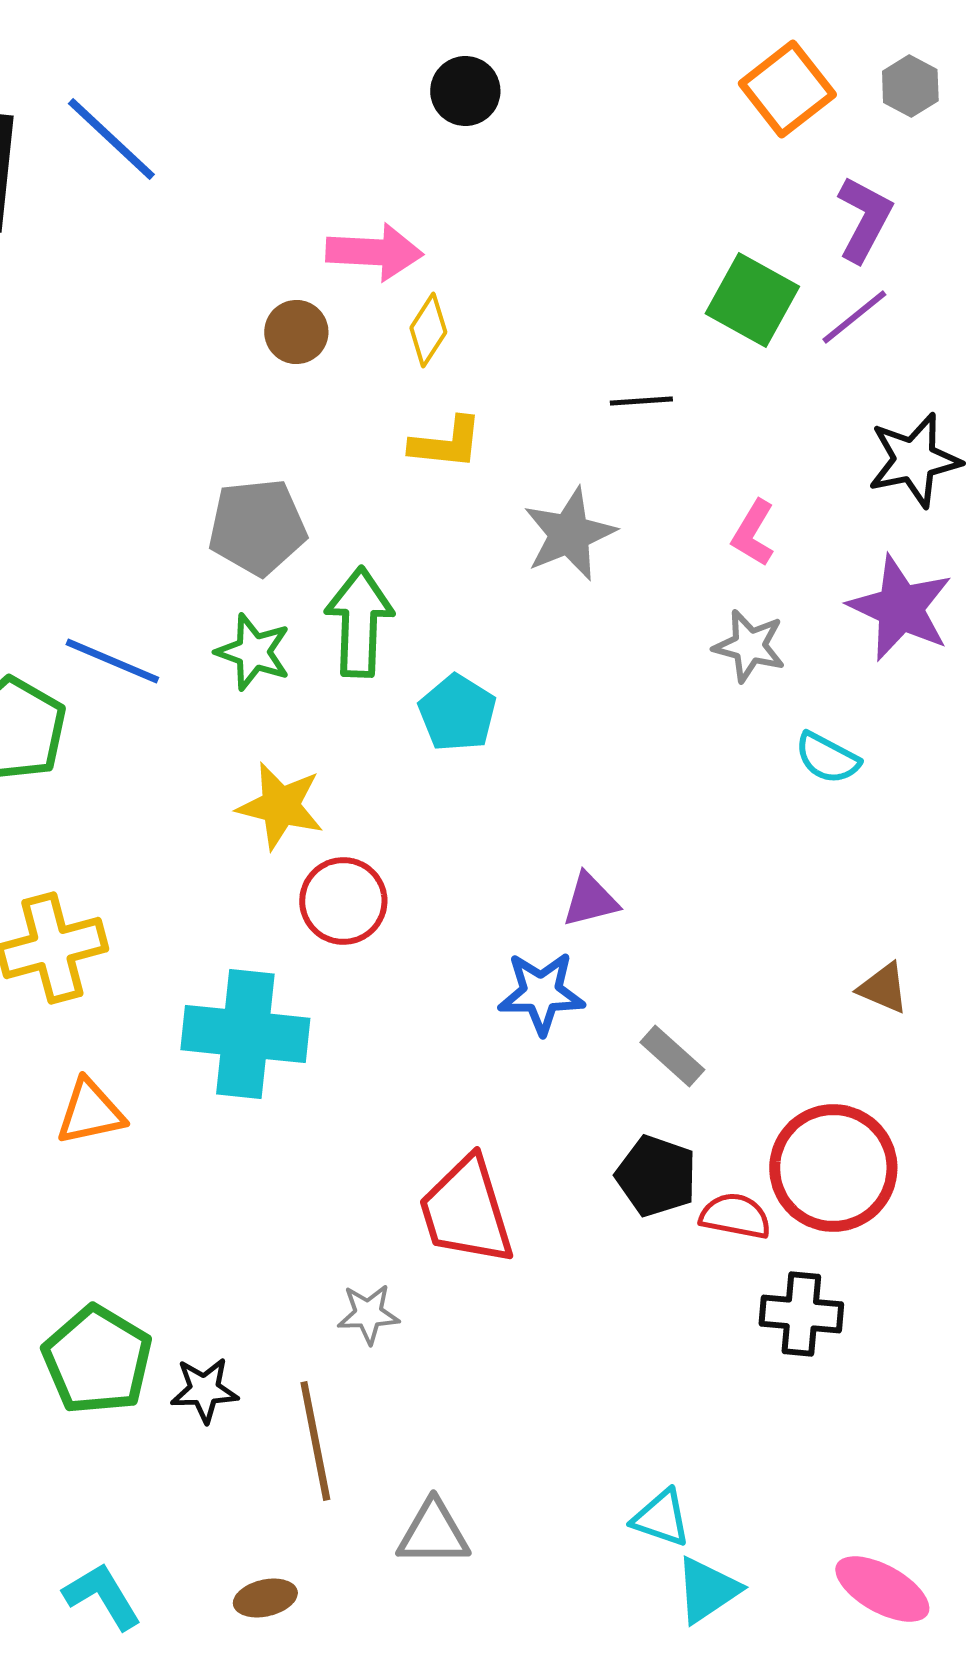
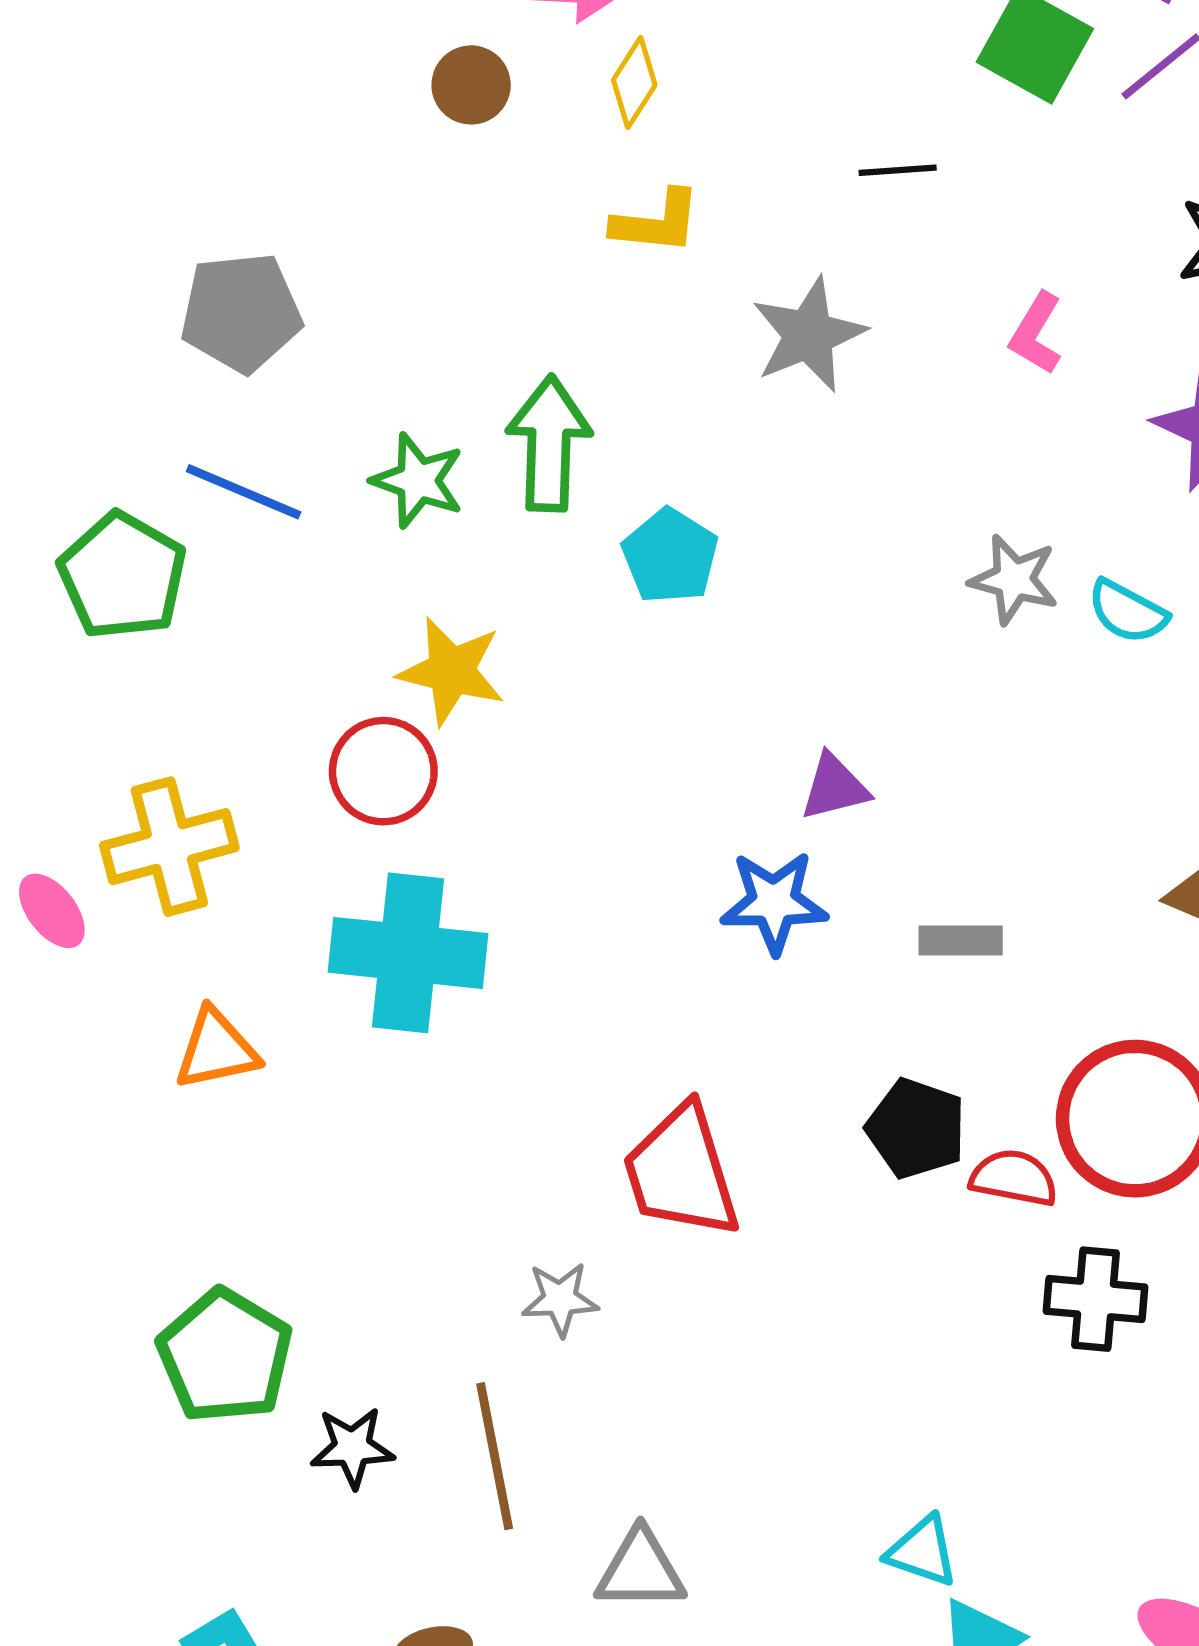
gray pentagon: (257, 527) -> (241, 312), moved
gray star: (749, 646) -> (1014, 580), moved
red circle: (343, 901) -> (383, 771), moved
gray rectangle: (672, 1056) -> (961, 941), moved, turned -42
black star: (204, 1390) -> (352, 1447), moved

